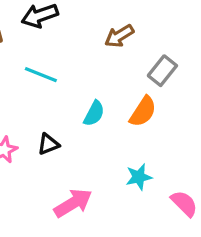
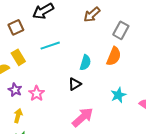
cyan line: (41, 75) -> (50, 46), turned -30
black triangle: (48, 144) -> (75, 84), moved

